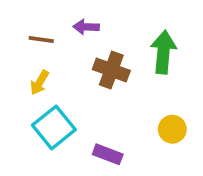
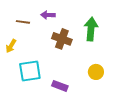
yellow arrow: (39, 83) -> (11, 46), moved
cyan square: (54, 127) -> (30, 71), turned 30

